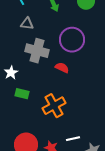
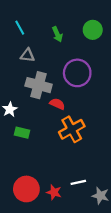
red semicircle: (62, 68) -> (57, 104), moved
orange cross: (54, 106) -> (72, 129), moved

